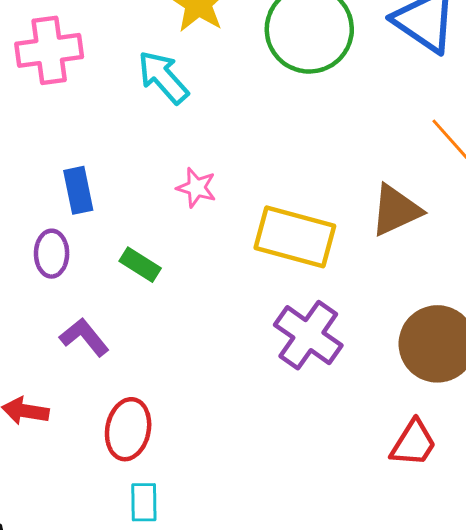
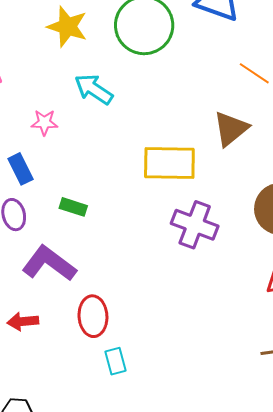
cyan arrow: (163, 77) -> (94, 89), moved
pink star: (196, 188) -> (44, 122), moved
purple L-shape: (84, 337) -> (49, 264), size x1.6

